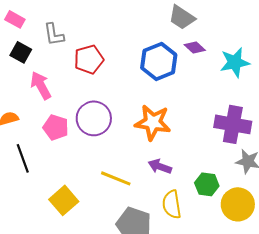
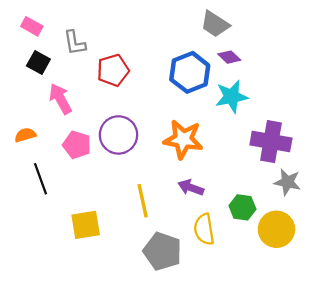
cyan star: (235, 62) -> (231, 97), moved
yellow line: (116, 178) -> (143, 201), turned 56
yellow square: (64, 200) -> (86, 225), turned 32

